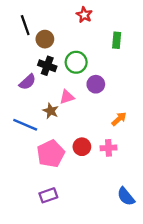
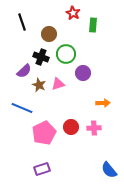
brown circle: (45, 39) -> (49, 34), moved
green rectangle: (117, 40) -> (93, 25), moved
brown star: (51, 111) -> (39, 85), moved
orange arrow: (119, 119) -> (103, 103), turned 40

